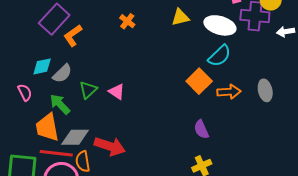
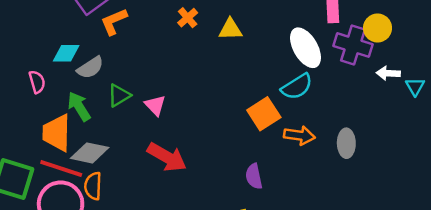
yellow triangle: (180, 17) -> (230, 29), moved
white ellipse: (220, 25) -> (306, 48), turned 32
red arrow: (110, 146) -> (167, 157), moved

